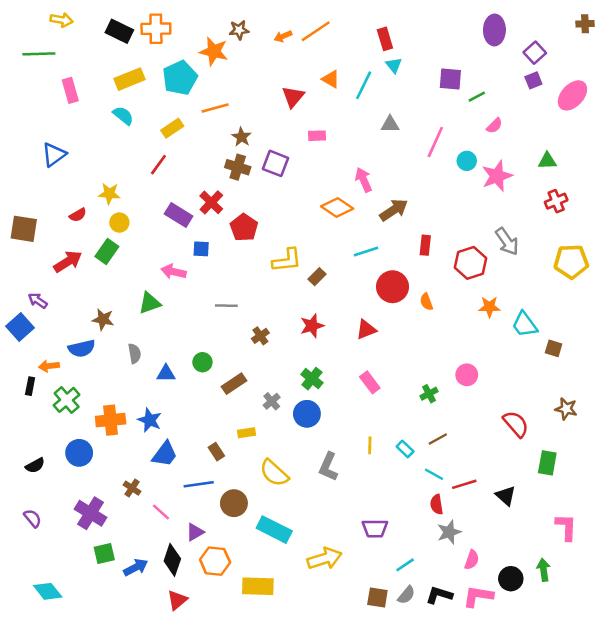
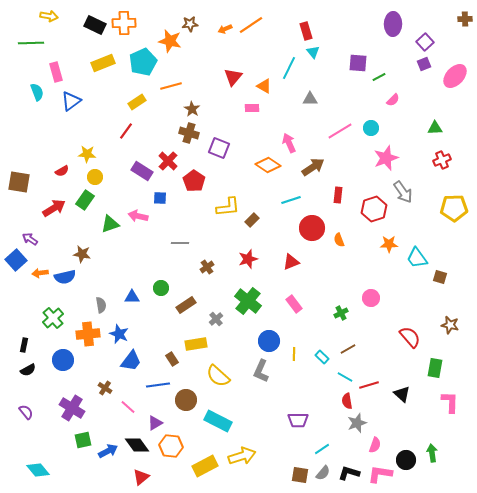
orange triangle: (331, 79) -> (264, 86), moved
cyan semicircle: (123, 116) -> (37, 92), moved, turned 30
pink line: (435, 142) -> (340, 131), moved, turned 35
blue triangle: (54, 155) -> (71, 101), moved
purple square: (275, 163) -> (219, 148), moved
pink star: (497, 176) -> (386, 158), moved
green triangle: (150, 303) -> (110, 224), moved
gray semicircle: (135, 353) -> (101, 305), moved
orange arrow: (49, 366) -> (40, 273), moved
green cross: (312, 379) -> (248, 301), size x1.5
black rectangle: (30, 386) -> (24, 345), moved
blue circle: (307, 414) -> (269, 341), moved
yellow rectangle: (247, 433) -> (196, 344), size x1.5
pink L-shape: (566, 527) -> (450, 402), moved
yellow arrow: (325, 559) -> (242, 456), moved
black diamond: (172, 560) -> (137, 445), turned -55
yellow rectangle: (258, 586) -> (205, 466), turned -30

